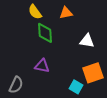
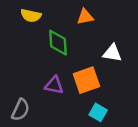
yellow semicircle: (35, 12) -> (31, 16), moved, turned -42
orange square: (93, 73) -> (86, 80), moved

